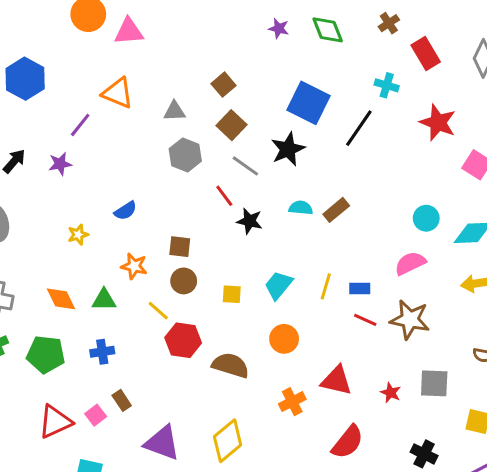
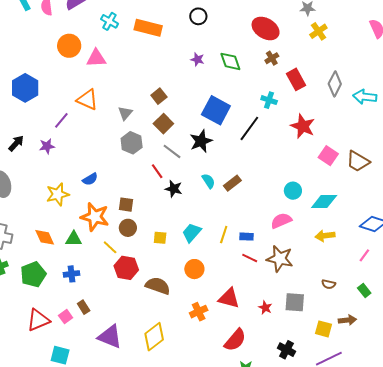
gray triangle: (174, 111) -> (125, 113), turned -49
cyan semicircle: (301, 208) -> (208, 181), turned 49
yellow star: (78, 235) -> (58, 194), size x1.6
orange star: (134, 266) -> (95, 217), size x1.6
green pentagon: (46, 354) -> (33, 274), turned -30

